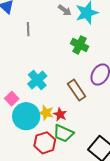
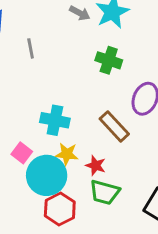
cyan cross: (37, 80) -> (55, 120), turned -30
yellow star: (46, 113) -> (67, 154), moved
red hexagon: (45, 143) -> (60, 209), moved

